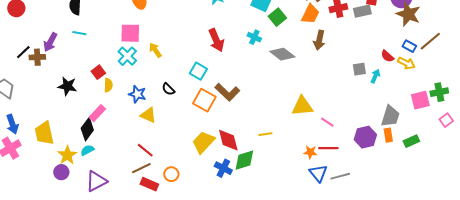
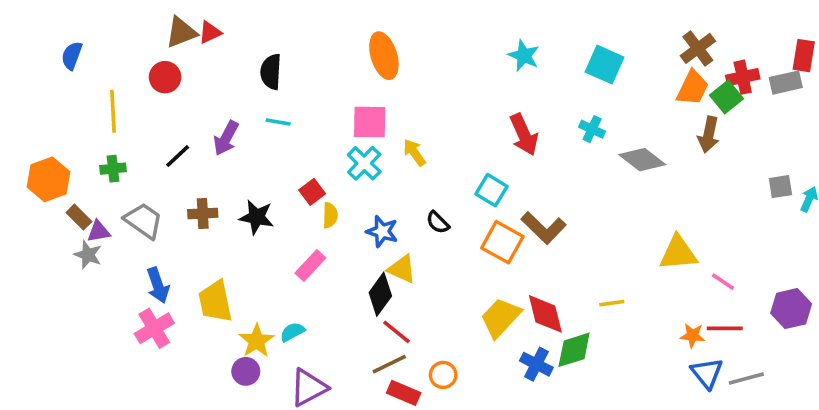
green square: (277, 17) -> (727, 97), moved
brown cross: (37, 57) -> (203, 213), moved
black diamond: (87, 129) -> (380, 294), moved

